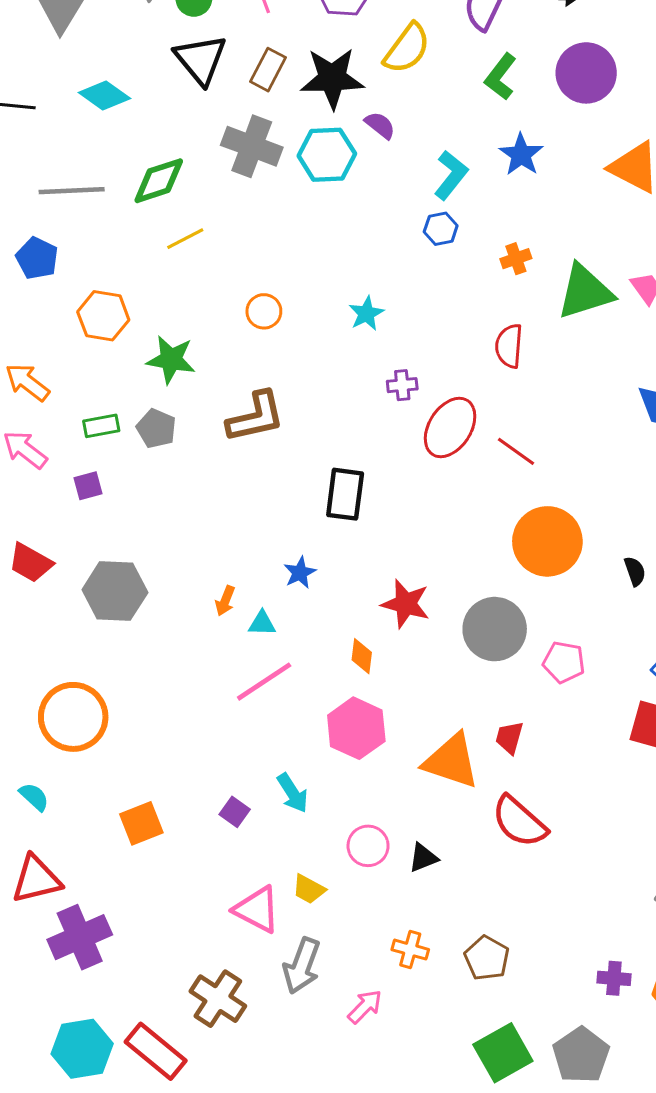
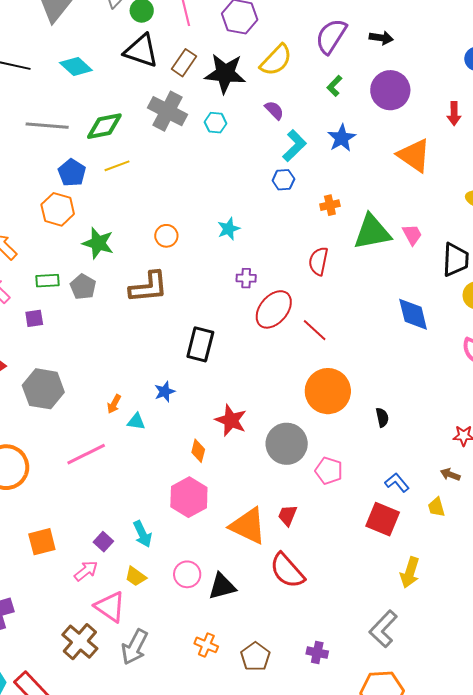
black triangle: (201, 59) -> (141, 51), turned -39
green L-shape: (501, 77) -> (334, 86), size x0.7
purple semicircle: (380, 125) -> (274, 110), moved
cyan hexagon: (327, 155) -> (216, 123), size x0.6
blue pentagon: (37, 258) -> (72, 173), moved
orange circle: (264, 311) -> (166, 236), moved
pink line: (264, 682) -> (86, 454), moved
black triangle: (423, 858) -> (222, 586), size x1.4
yellow trapezoid: (309, 889) -> (136, 577), moved
purple cross: (614, 978) -> (317, 653), moved
brown cross: (218, 999) -> (80, 642), moved
pink arrow: (365, 1007) -> (86, 571), moved

